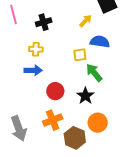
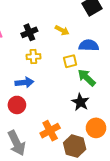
yellow arrow: (86, 21) -> (62, 30), moved, turned 80
yellow cross: (36, 49) -> (33, 57), moved
red circle: (55, 91) -> (17, 105), moved

